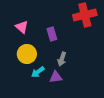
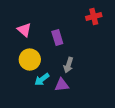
red cross: (85, 15) -> (94, 17), size x0.6

